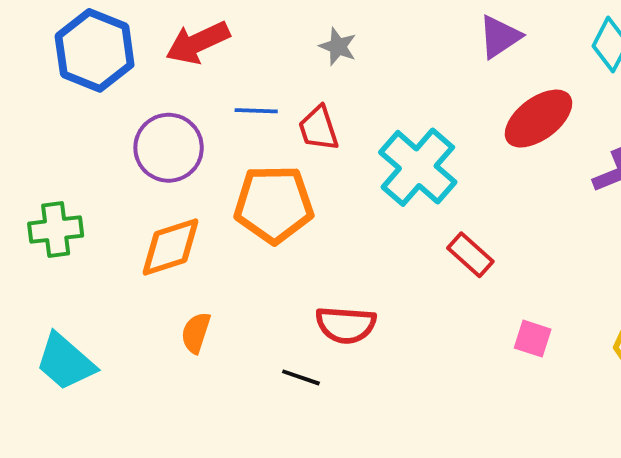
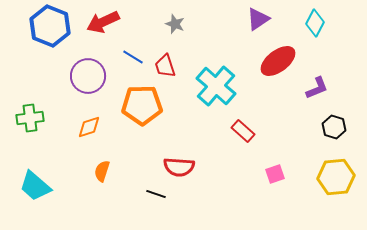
blue line: (256, 111) -> (133, 57), turned 30
orange diamond: (171, 247) -> (89, 127), size x0.7
pink square: (533, 339) -> (275, 174), turned -36

